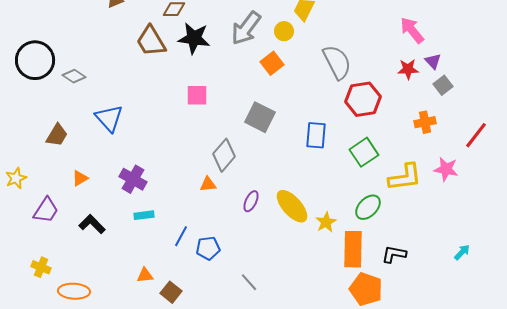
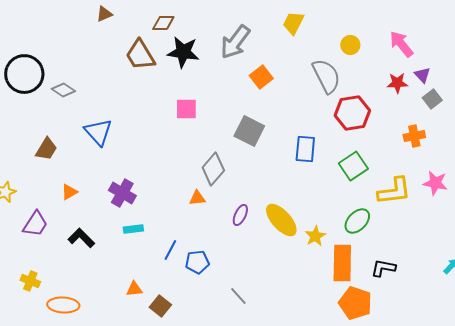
yellow circle: (284, 31) -> (350, 45), moved

